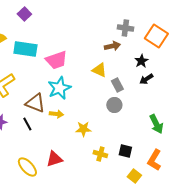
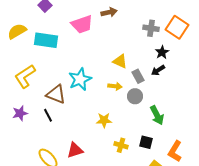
gray cross: (125, 28) -> (151, 28), moved
brown arrow: (112, 46) -> (109, 12), moved
pink trapezoid: (56, 60) -> (82, 24), moved
black arrow: (146, 79) -> (158, 70), moved
yellow arrow: (56, 114) -> (115, 86), moved
green arrow: (156, 124) -> (157, 115), moved

